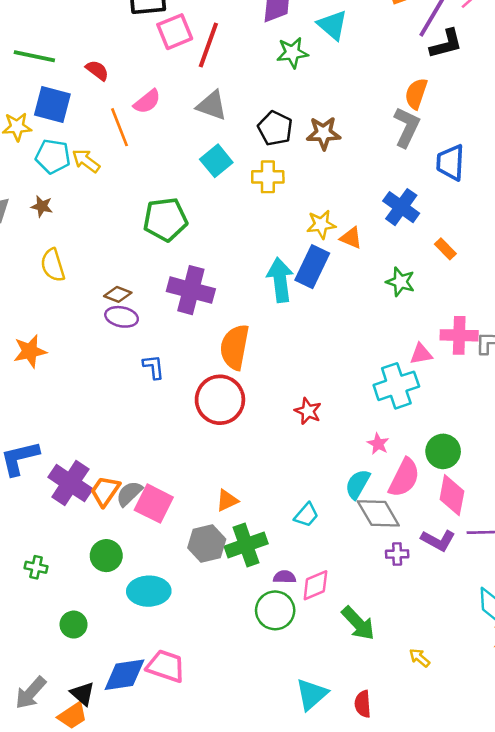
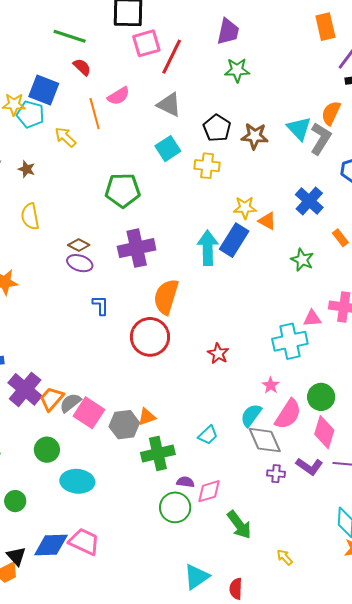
cyan triangle: (332, 25) -> (299, 128), moved
green line: (34, 56) -> (70, 36), moved
cyan pentagon: (53, 156) -> (30, 114), moved
purple cross: (191, 290) -> (137, 248), turned -33
gray hexagon: (207, 543) -> (124, 425), moved

